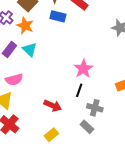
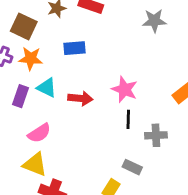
blue rectangle: (58, 16) -> (75, 48), moved
red arrow: (53, 106) -> (80, 98), moved
gray rectangle: (87, 127) -> (132, 167), moved

